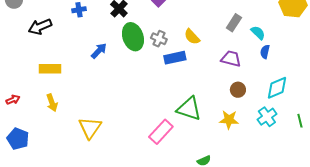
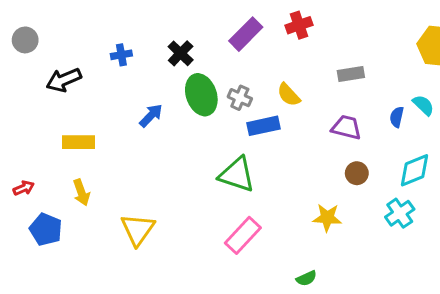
gray rectangle: (234, 23) -> (351, 74), turned 48
cyan semicircle: (258, 33) -> (423, 105), moved
green triangle: (189, 109) -> (237, 175), moved
yellow star: (229, 120) -> (327, 218), moved
blue pentagon: (18, 139) -> (46, 229), moved

